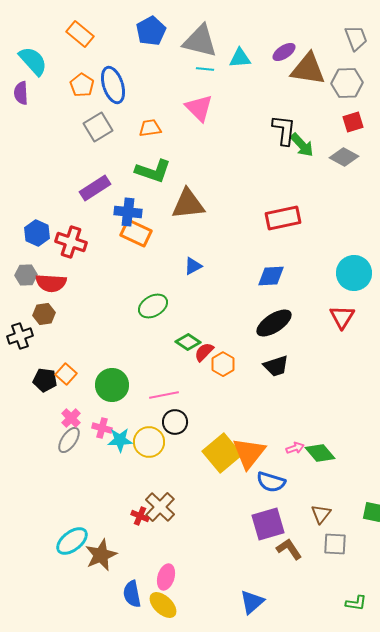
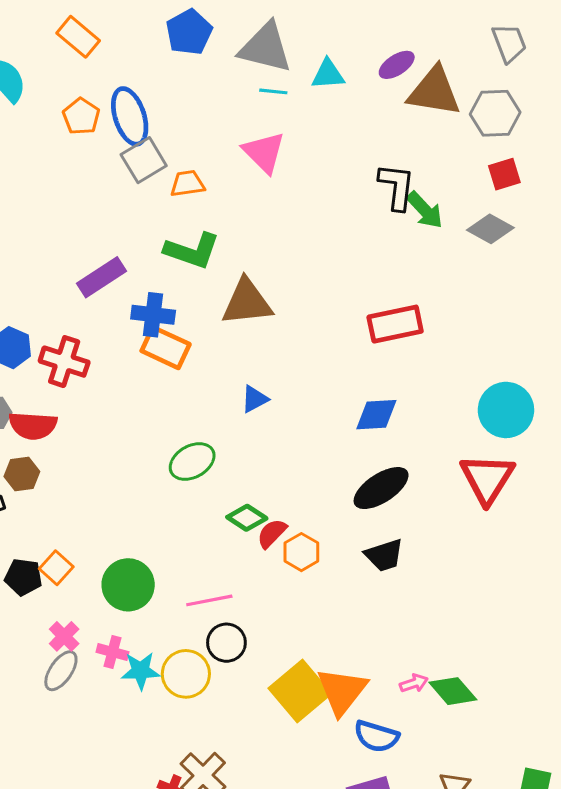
gray square: (98, 127) -> (144, 160), moved
red triangle: (342, 317) -> (487, 479), size x1.4

